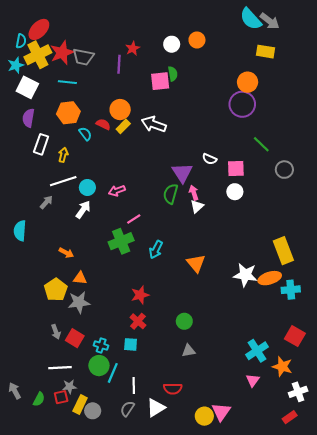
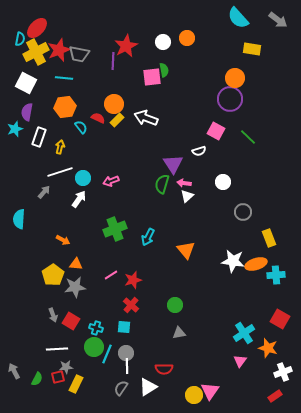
gray arrow: (270, 21) -> (278, 20), moved
red star: (133, 48) -> (126, 46), size x1.6
cyan star: (16, 65) -> (15, 129), moved
white semicircle: (210, 159) -> (199, 151), turned -40
pink square: (236, 169) -> (216, 131), moved, turned 30
gray circle: (284, 170) -> (243, 212), moved
pink arrow: (194, 193) -> (184, 183), turned -64
pink line: (134, 219) -> (111, 275), moved
yellow rectangle: (283, 251) -> (269, 238), size x0.7
gray circle: (93, 411) -> (126, 353), moved

